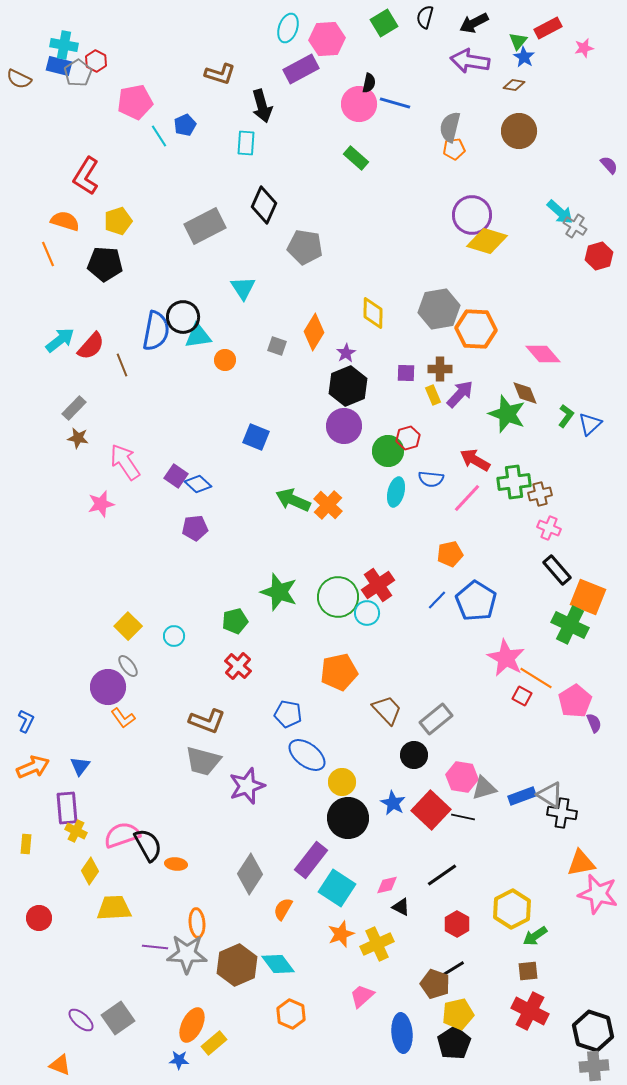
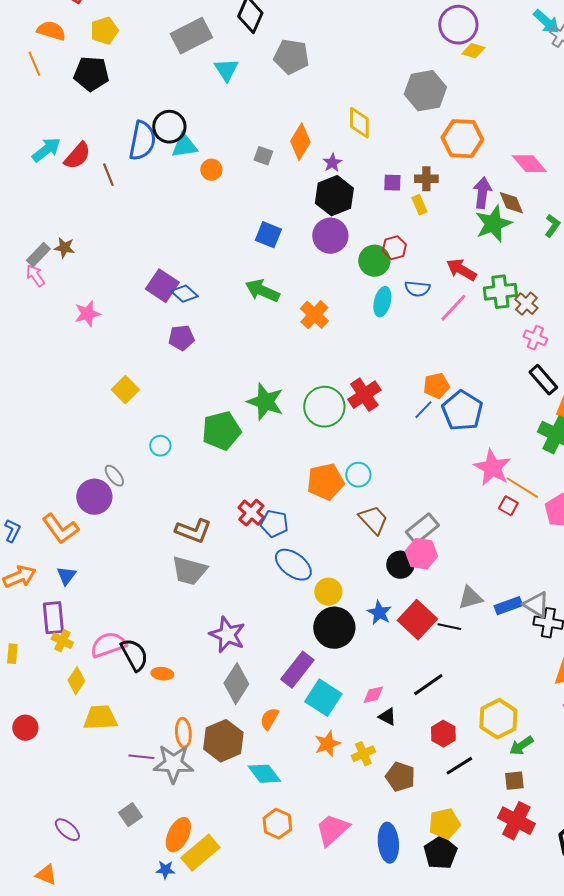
yellow diamond: (487, 241) -> (473, 51), size x0.6
cyan triangle: (243, 288) -> (226, 70), moved
gray hexagon: (439, 309) -> (425, 91), moved
purple arrow: (460, 394) -> (482, 193), moved, turned -36
gray rectangle: (74, 408) -> (38, 255), moved
green star: (507, 414) -> (493, 224), turned 30
blue square: (256, 437) -> (268, 235), moved
pink arrow: (125, 462) -> (35, 276), moved, size x0.6
purple square: (176, 476) -> (162, 286), size x1.4
brown cross: (540, 494) -> (526, 304), turned -35
green arrow: (293, 500) -> (262, 291), moved
orange pentagon: (450, 554) -> (436, 386), moved
cyan circle: (367, 613) -> (358, 475), moved
green pentagon: (235, 621) -> (221, 431), size x1.5
yellow square: (128, 626) -> (125, 390), moved
red cross: (238, 666) -> (251, 513), moved
orange L-shape: (123, 718) -> (60, 529), moved, size x1.5
pink hexagon: (462, 777) -> (421, 554), moved
purple star: (247, 786) -> (227, 635), moved, turned -30
yellow cross: (377, 944) -> (363, 754), size x0.7
brown hexagon: (237, 965) -> (223, 741), moved
black line: (451, 970) -> (459, 766), moved
brown pentagon: (435, 984) -> (400, 777), moved
pink trapezoid: (362, 996) -> (332, 830), moved, size x1.4
gray square: (118, 1018) -> (130, 815), moved, size x0.7
yellow rectangle: (214, 1043) -> (200, 853), size x1.5

